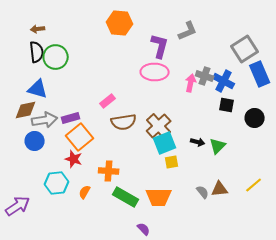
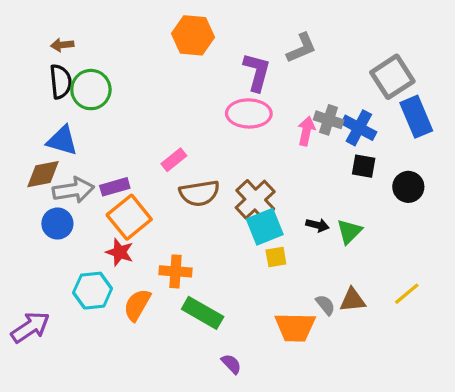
orange semicircle: (85, 192) -> (137, 305), size x1.5
orange trapezoid: (159, 197) -> (295, 327), moved

